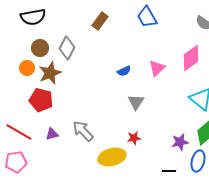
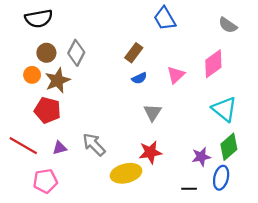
brown rectangle: (100, 21) -> (134, 53), moved
red star: (134, 138) -> (150, 152), size x1.5
pink pentagon: (16, 162) -> (45, 181), moved

